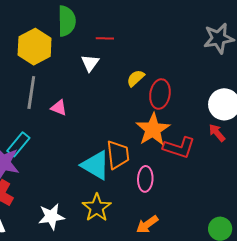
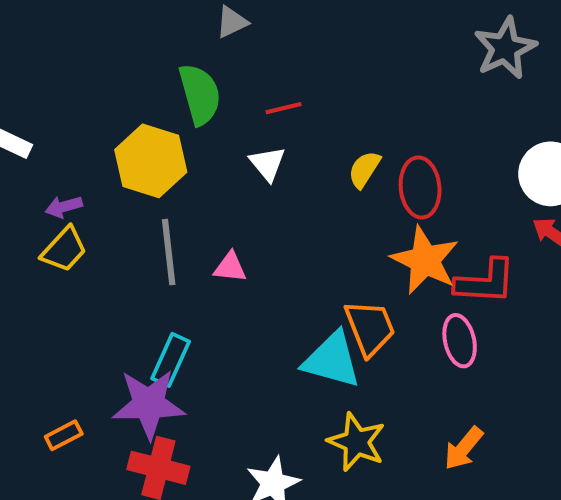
pink ellipse: (145, 179) -> (460, 341), moved

